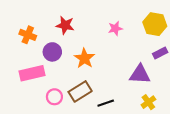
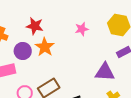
orange star: (84, 58) -> (45, 47), moved

